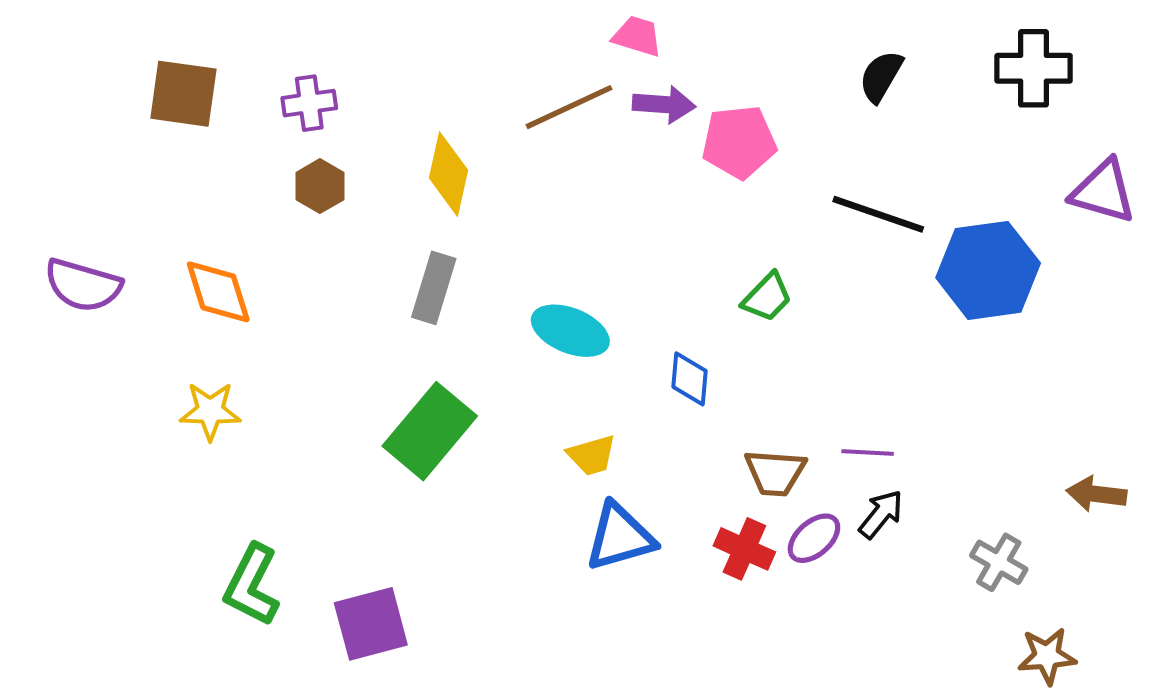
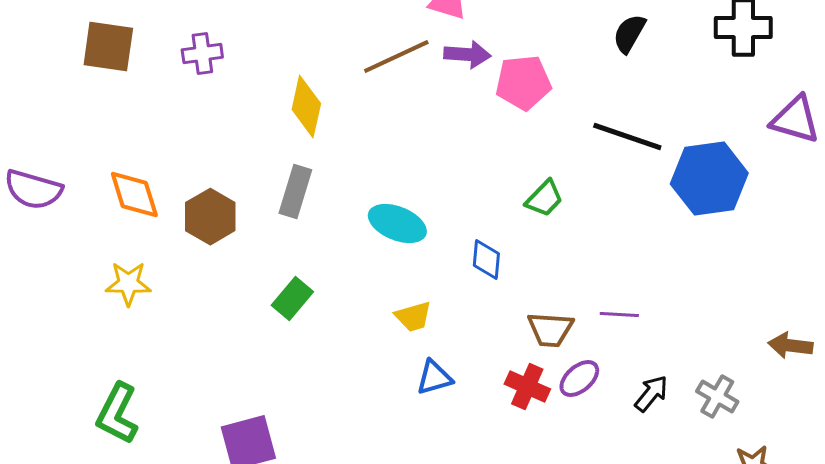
brown hexagon: (320, 186) -> (210, 216), moved, size x1.4
green rectangle: (430, 431) -> (292, 298), size x0.6
black arrow: (881, 514) -> (651, 394), moved
blue triangle: (620, 537) -> (434, 378), size x0.7
green L-shape: (252, 585) -> (117, 414), moved

